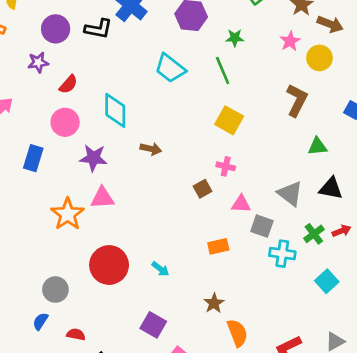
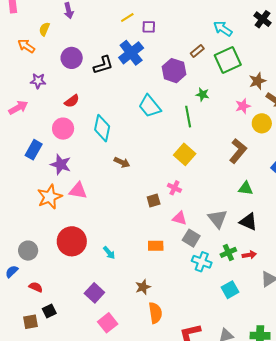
black L-shape: (98, 29) -> (103, 65), turned -40
purple star: (38, 62) -> (38, 81), moved
purple star: (93, 158) -> (61, 164), moved

